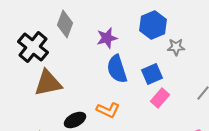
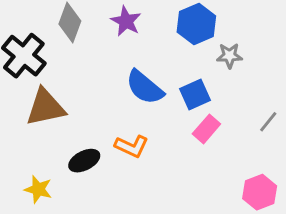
purple star: (107, 38) -> (126, 21), moved, turned -30
blue semicircle: (117, 69) -> (145, 87), turned -32

